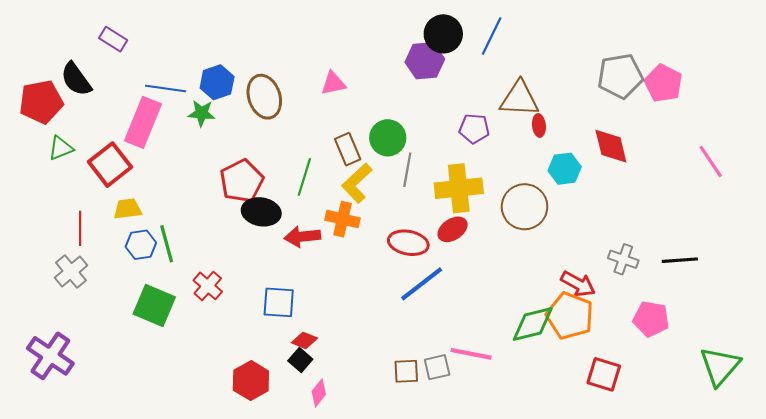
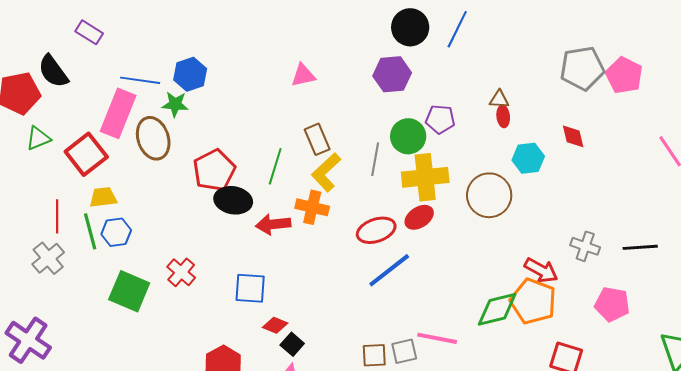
purple hexagon: (425, 61) -> (392, 74), moved
brown ellipse: (264, 97) -> (153, 138), moved
brown triangle: (519, 99) -> (499, 99), moved, size x0.5
green circle: (388, 138) -> (408, 136), moved
red diamond: (611, 146) -> (573, 136), size x0.7
red ellipse: (408, 243) -> (376, 230), turned -30
green line: (167, 244) -> (90, 231), moved
black square: (300, 360) -> (292, 344), moved

